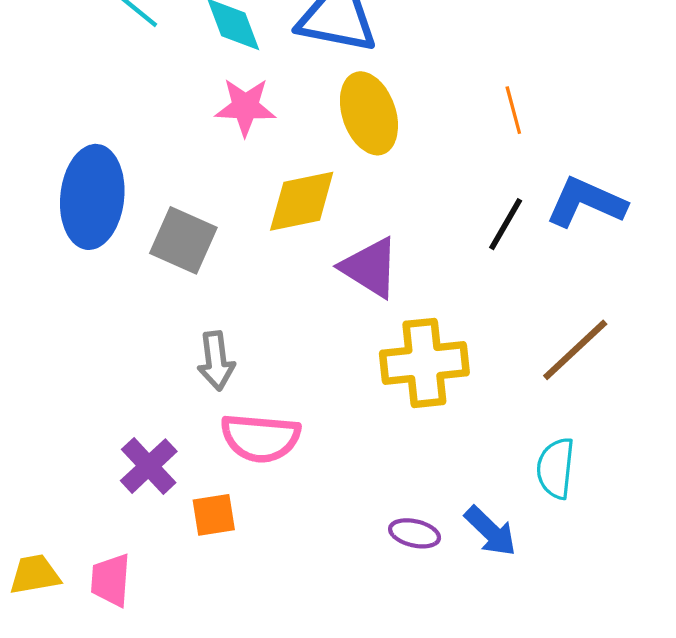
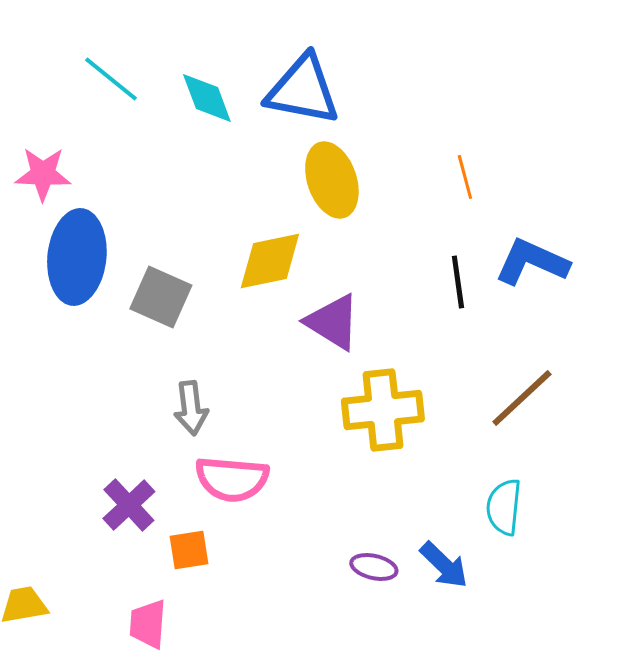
pink star: (245, 107) -> (43, 174), moved
black line: (506, 224) -> (458, 282), turned -38
pink trapezoid: (111, 580) -> (148, 624), moved

